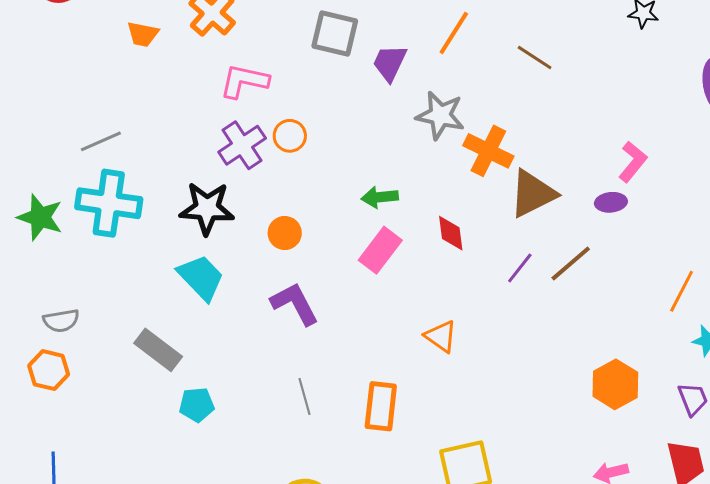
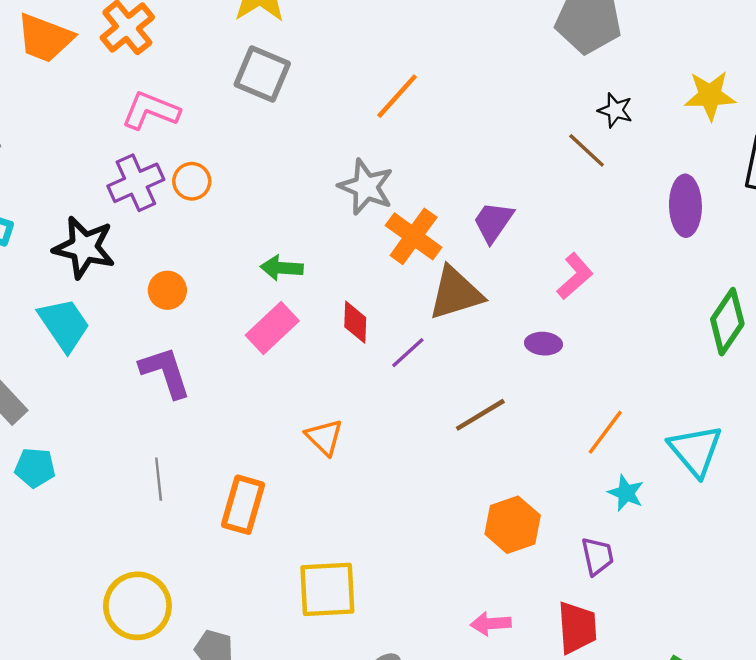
orange trapezoid: (143, 34) -> (45, 38), size x1.6
brown line: (535, 58) -> (587, 150), moved
purple trapezoid: (390, 63) -> (493, 222), moved
purple ellipse: (611, 202) -> (543, 344), moved
brown line: (571, 264) -> (480, 415), moved
purple line: (520, 268) -> (408, 353), moved

